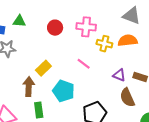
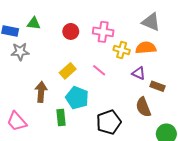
yellow rectangle: (43, 68) -> (68, 71), moved
purple triangle: (119, 75) -> (139, 73), moved
green rectangle: (39, 110) -> (61, 117), moved

